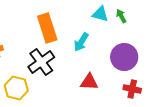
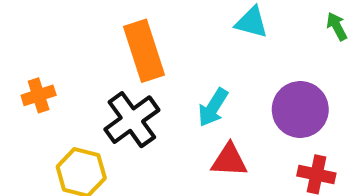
green arrow: (121, 16) -> (337, 26), moved
cyan arrow: (81, 42) -> (213, 107), moved

